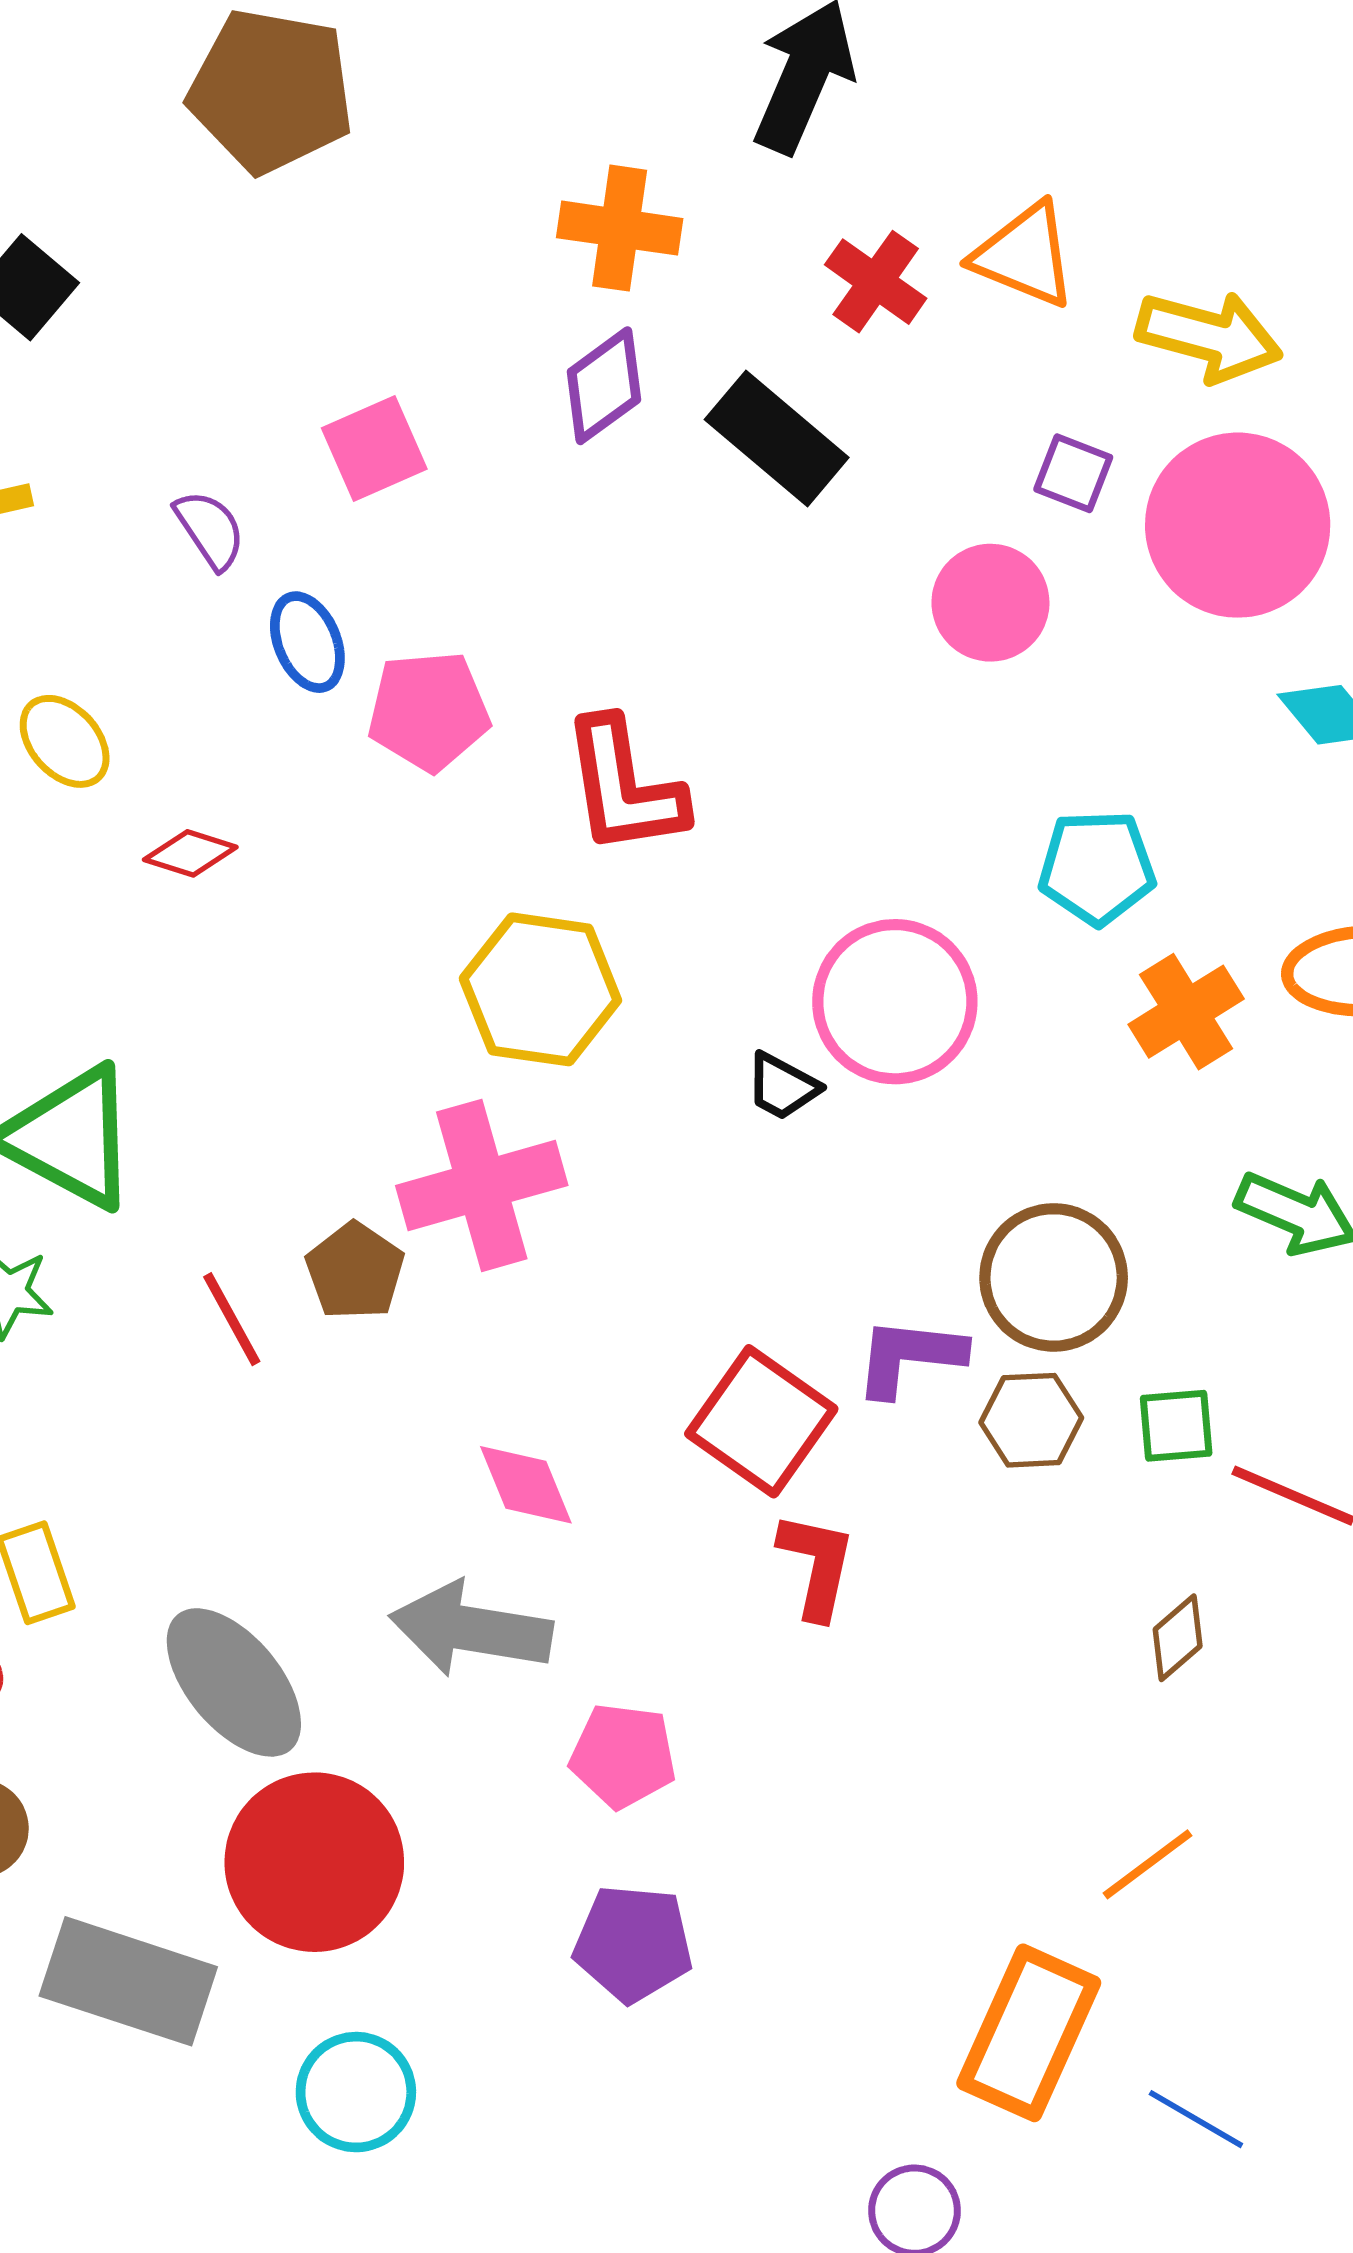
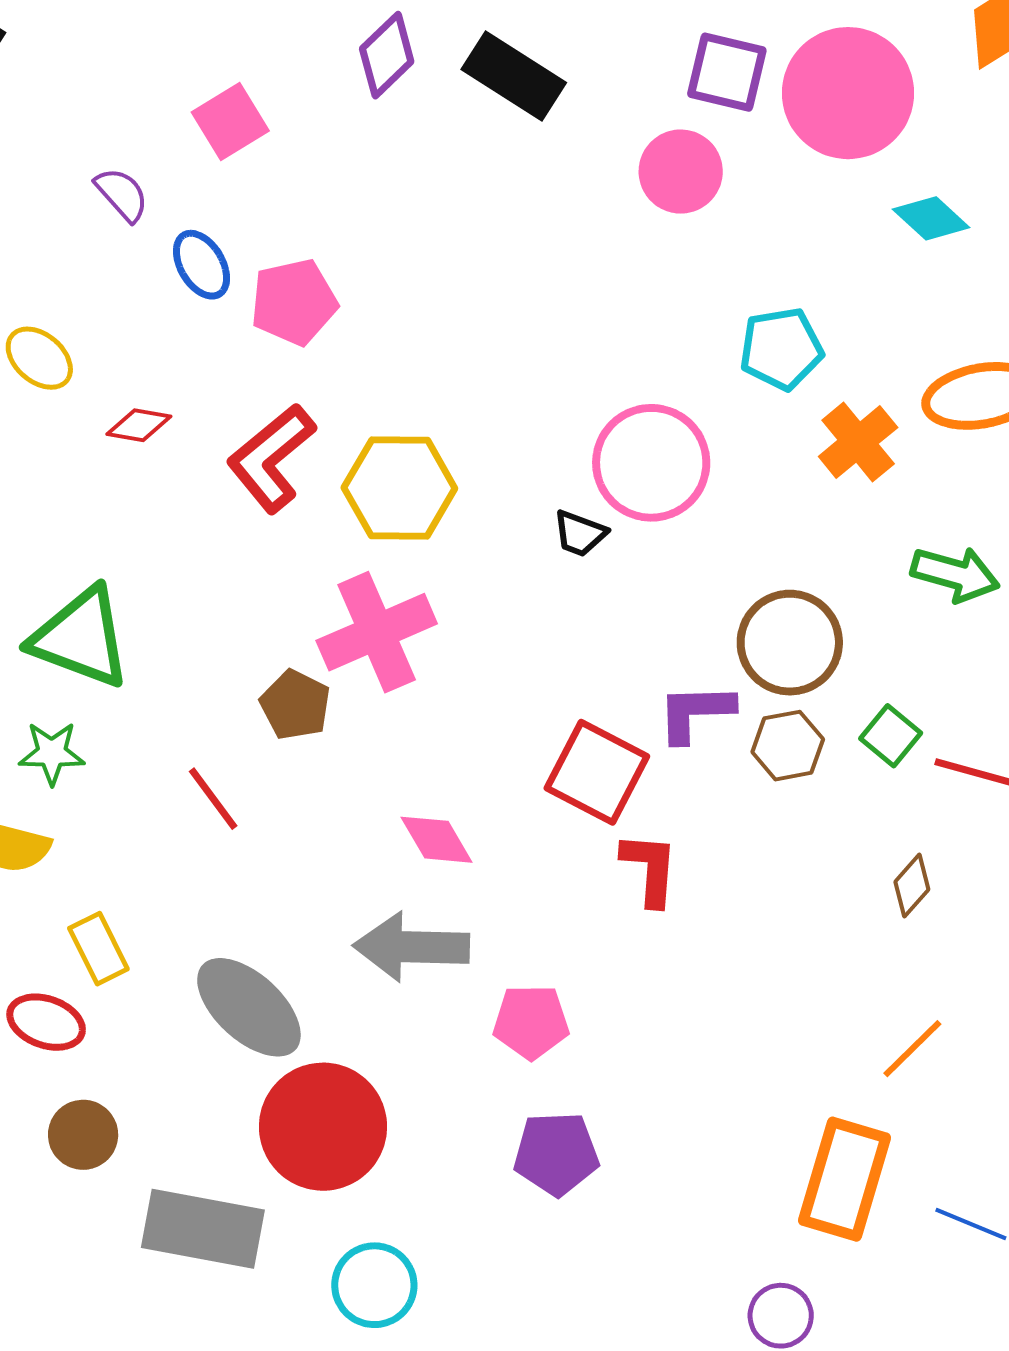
purple square: (1073, 473) -> (727, 72), size x1.5
red L-shape: (624, 787) -> (271, 458), moved, turned 67
red line: (232, 1319) -> (213, 799), moved
green square: (1176, 1426) -> (891, 736), turned -38

